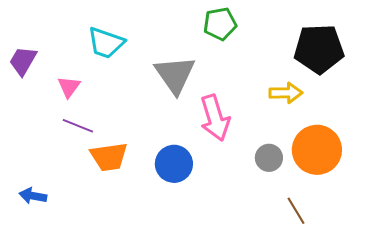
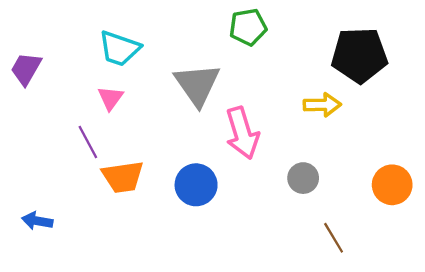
pink triangle: (69, 87) -> (110, 98), moved
purple line: (78, 126) -> (88, 142), turned 40
orange circle: (317, 150) -> (392, 185), moved, size x0.7

